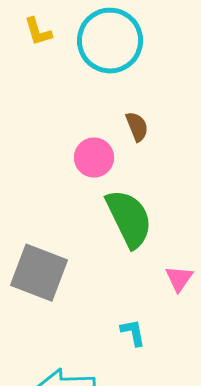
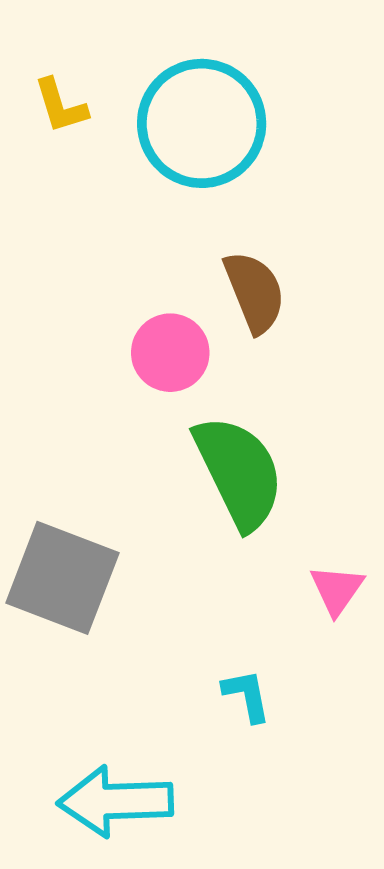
brown semicircle: (137, 127) -> (254, 292), size x1.4

